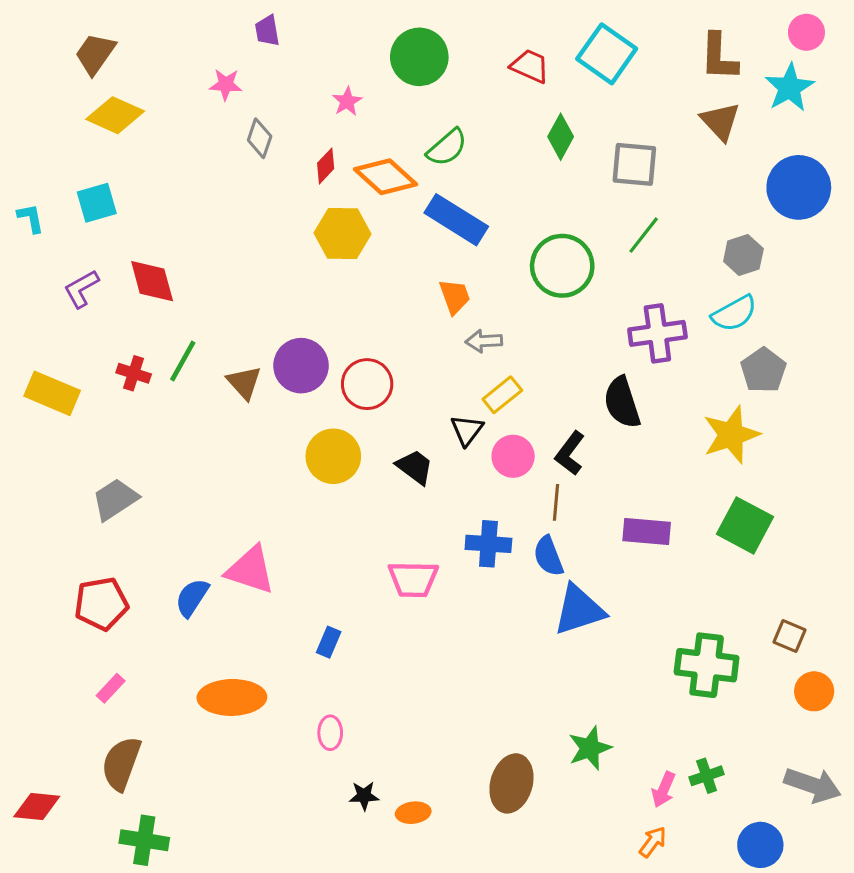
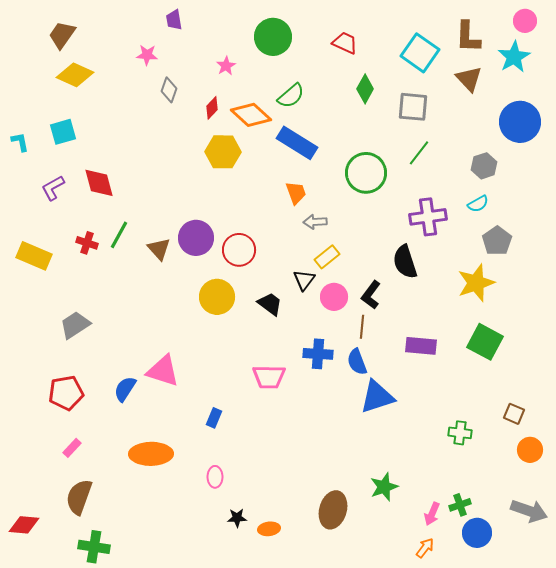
cyan square: (607, 54) -> (420, 53), moved
cyan semicircle: (734, 313) -> (478, 204), size x0.7
green cross: (707, 665) -> (460, 433), size x0.6
blue circle: (760, 845) -> (477, 533), moved

